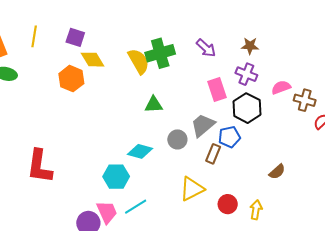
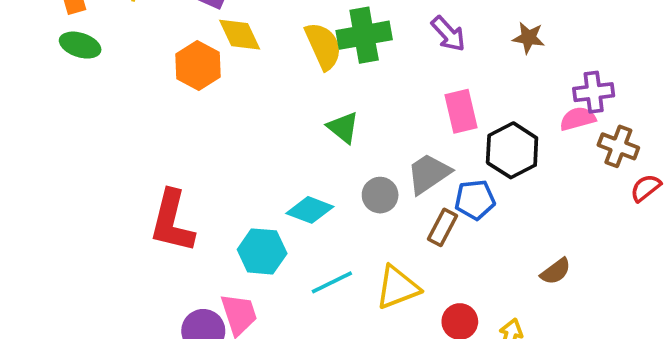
purple cross: (246, 74) -> (594, 92), moved, turned -35
green triangle: (154, 105) -> (343, 127), turned 36
red L-shape: (40, 166) -> (172, 221), moved
cyan line: (136, 207) -> (332, 282), moved

